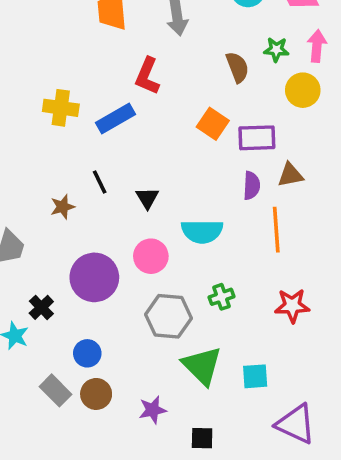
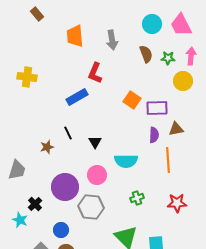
brown semicircle: (237, 67) -> (146, 54), moved
yellow cross: (61, 108) -> (27, 77), moved
gray hexagon: (169, 316) -> (91, 207), moved

